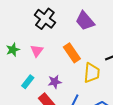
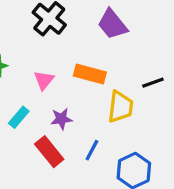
pink triangle: (37, 51) -> (44, 80), moved
orange rectangle: (72, 53) -> (90, 74), turned -42

